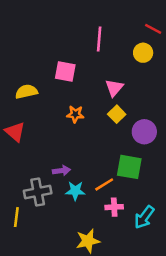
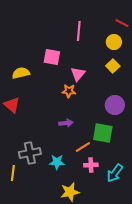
pink triangle: (114, 88) -> (78, 74), moved
orange star: (75, 114) -> (69, 91), moved
yellow square: (117, 114) -> (113, 66), moved
purple arrow: (61, 171) -> (66, 123), moved
cyan star: (75, 191) -> (57, 162), moved

